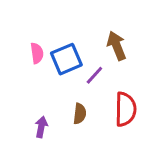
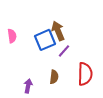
brown arrow: (117, 46) -> (58, 31), moved
pink semicircle: (37, 53) -> (12, 36), moved

